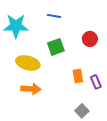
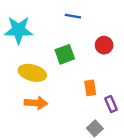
blue line: (54, 16) -> (73, 16), moved
purple rectangle: (96, 82) -> (111, 104), moved

